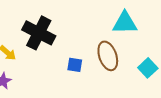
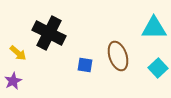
cyan triangle: (125, 23) -> (154, 28), moved

